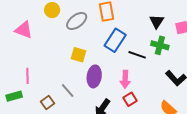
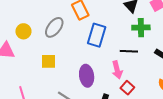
yellow circle: (52, 10) -> (23, 31), moved
yellow square: (78, 55) -> (48, 61), moved
black line: (137, 55) -> (129, 51), moved

